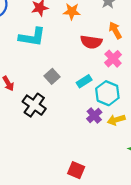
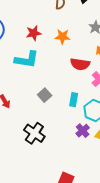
cyan rectangle: (84, 81) -> (74, 100), turned -48
black cross: (34, 105) -> (34, 133), moved

